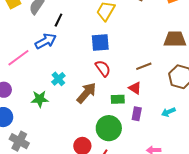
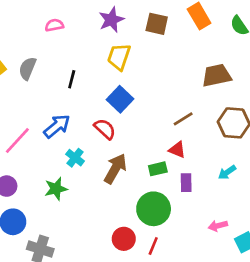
black line: (58, 20) -> (72, 79), moved
blue arrow: (46, 41) -> (57, 126), moved
blue square: (100, 42) -> (120, 99), turned -30
red semicircle: (103, 68) -> (105, 129), moved

